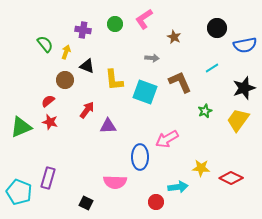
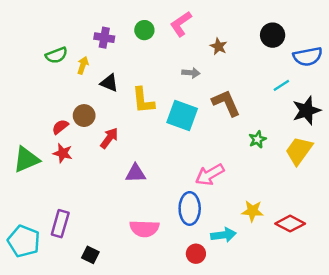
green semicircle: (45, 44) -> (56, 55), turned 108
cyan line: (212, 68) -> (281, 85), moved
brown circle: (65, 80) -> (84, 116), moved
purple triangle: (108, 126) -> (136, 173), moved
blue ellipse: (140, 157) -> (190, 208), moved
black square: (86, 203) -> (90, 255), moved

